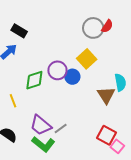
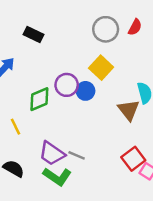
red semicircle: (107, 26) -> (135, 27), moved
black rectangle: (19, 31) -> (34, 34), moved
gray line: (61, 128) -> (77, 155), turned 64
red square: (106, 135) -> (133, 159), turned 30

